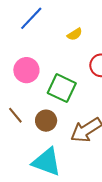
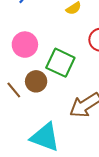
brown circle: (46, 121) -> (36, 81), moved

